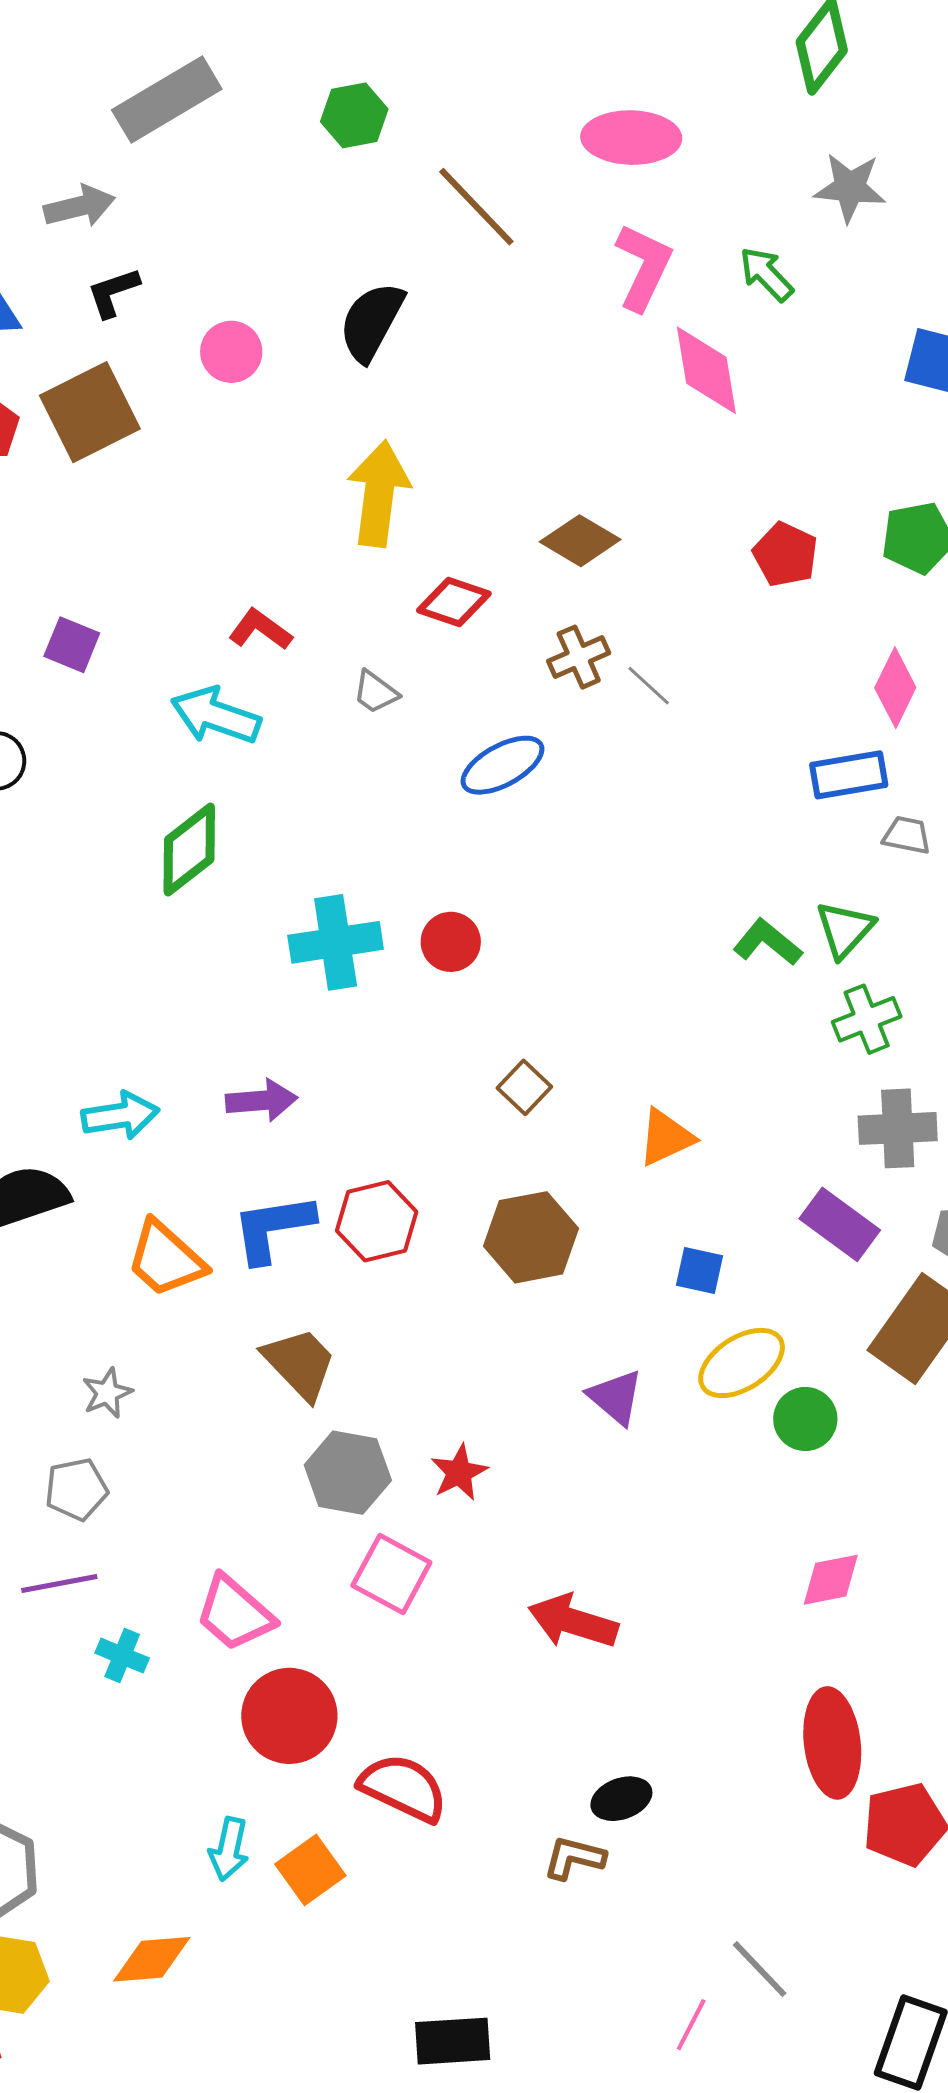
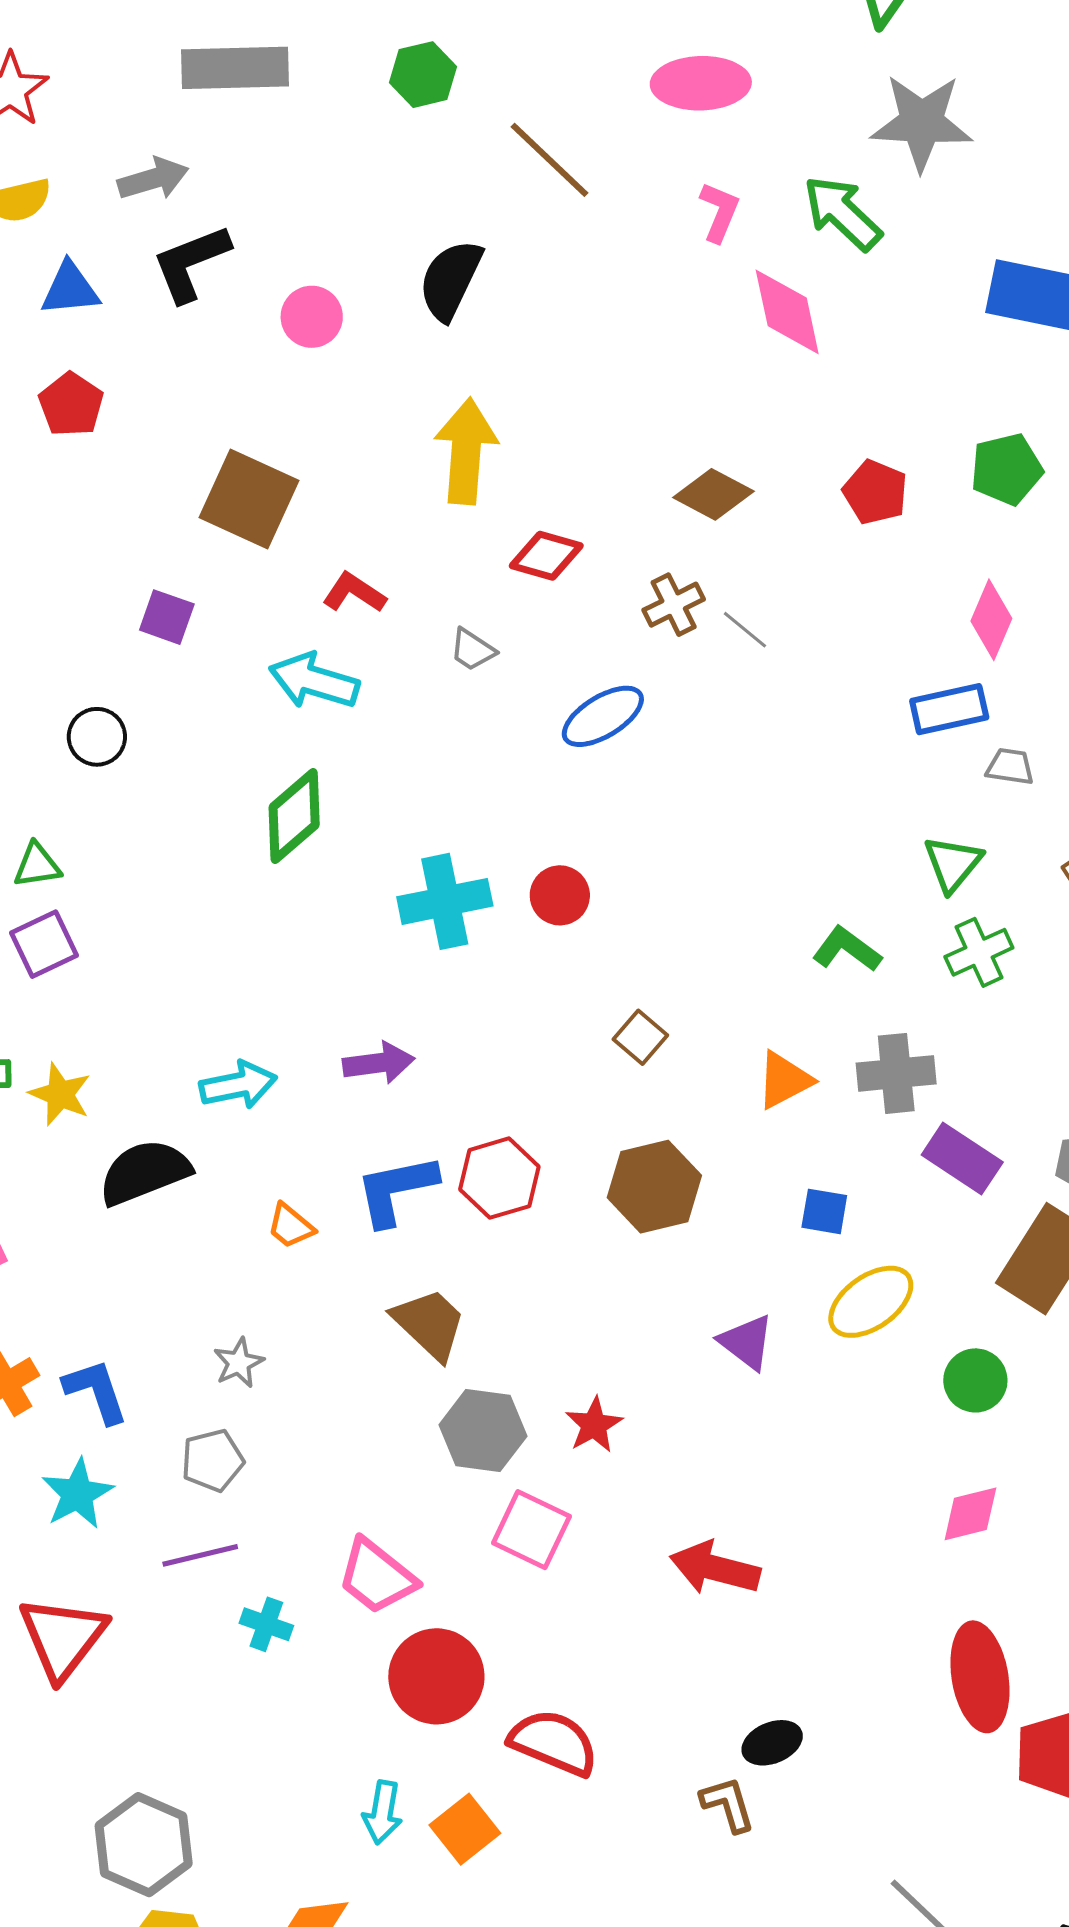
gray rectangle: (167, 99) -> (235, 68), turned 32
gray star: (850, 188) -> (922, 122), size x1.4
pink L-shape: (644, 267) -> (719, 212), size x0.7
green arrow: (766, 274) -> (842, 213), size x1.4
black L-shape: (113, 292) -> (191, 263), size x1.5
brown square: (90, 412) -> (249, 499), moved, turned -36
brown diamond: (580, 541) -> (713, 494), moved
green L-shape: (767, 942) -> (847, 949), moved
gray cross: (898, 1128) -> (896, 1073), moved
orange trapezoid: (166, 1259) -> (291, 1226), size x0.6
green circle: (805, 1419) -> (975, 1380), moved
brown L-shape: (574, 1858) -> (728, 1804), turned 62

